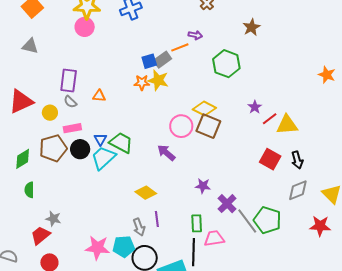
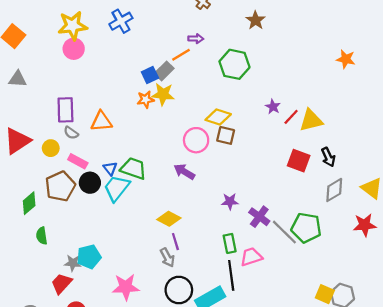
orange triangle: (99, 96) -> (101, 121), size x1.5
brown square: (208, 126) -> (226, 135), size x0.7
pink rectangle: (72, 128) -> (78, 161), turned 48
purple line: (157, 219) -> (175, 242), moved
cyan pentagon: (124, 247) -> (89, 257), moved

